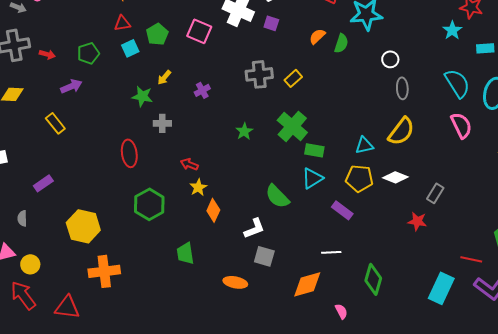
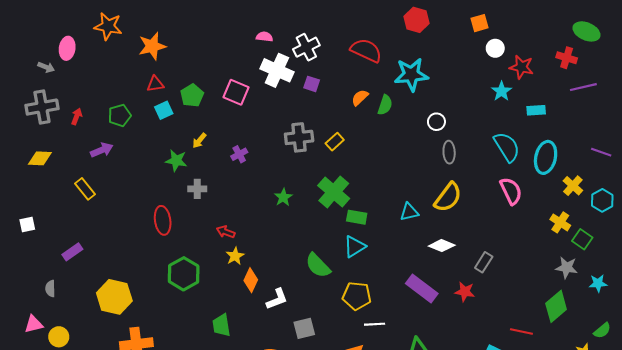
red arrow: (47, 54) -> (77, 116), turned -84
yellow pentagon: (359, 178) -> (357, 296), moved
purple rectangle: (342, 210) -> (422, 289), moved, size x1.4
white L-shape: (254, 228) -> (277, 299), moved
gray square: (264, 256) -> (304, 328), turned -30

